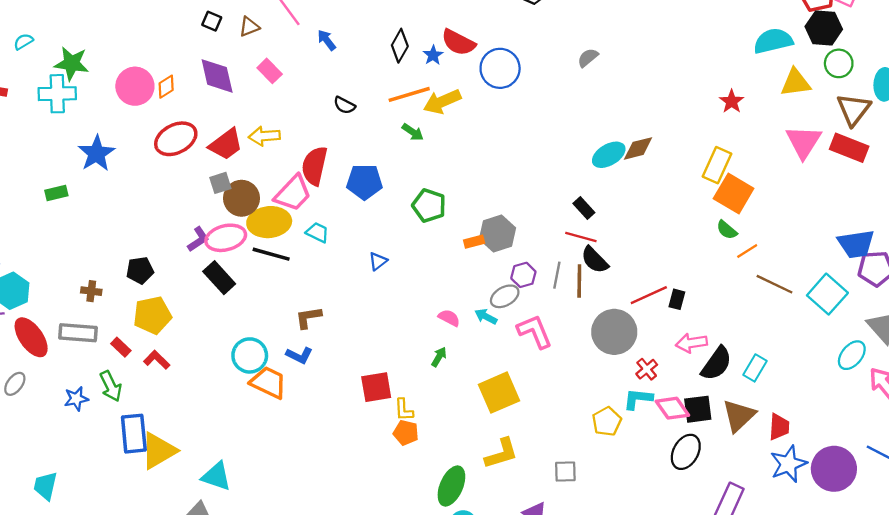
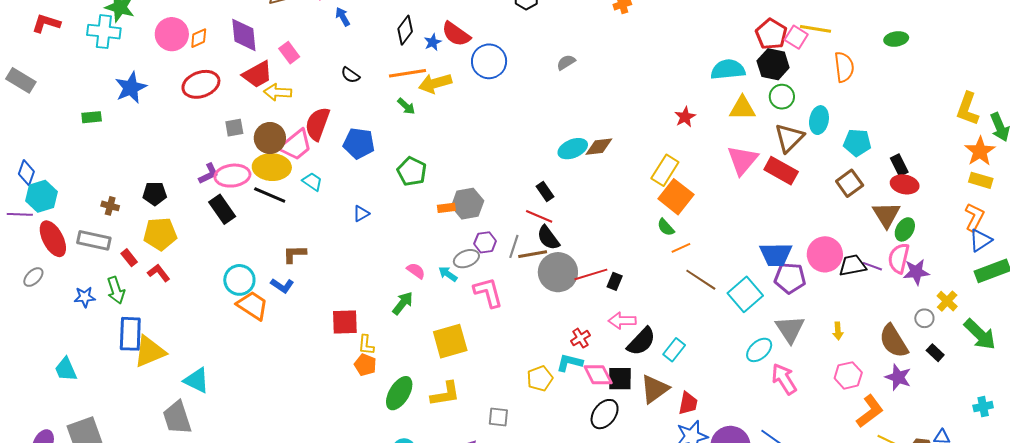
pink rectangle: (270, 71) -> (289, 53), moved
red trapezoid: (226, 144) -> (257, 74), moved
brown circle: (241, 198) -> (270, 138), moved
brown line: (579, 281) -> (533, 254), turned 72
gray circle: (614, 332) -> (558, 272), moved
green arrow: (439, 357) -> (403, 303), size x1.4
cyan trapezoid: (45, 486) -> (66, 369), moved, turned -44
green ellipse: (451, 486) -> (399, 393), moved

